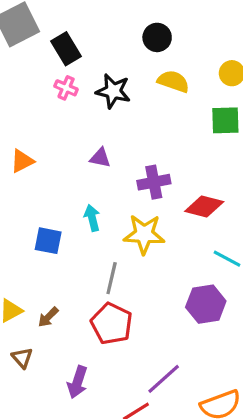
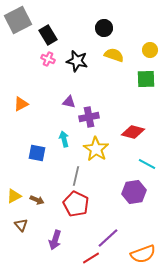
purple cross: (154, 182) -> (89, 117), moved
yellow star: (144, 234) -> (96, 149), turned 30
brown arrow: (48, 317) -> (37, 200), turned -112

